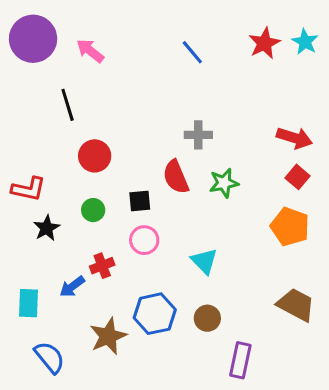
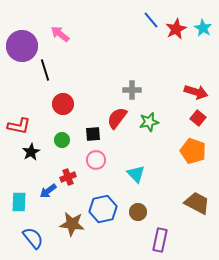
purple circle: (33, 39) -> (22, 46), moved
blue line: (192, 52) -> (151, 20), moved
red semicircle: (176, 177) -> (117, 118), turned 60
brown star: (108, 336) -> (72, 224), turned 30

